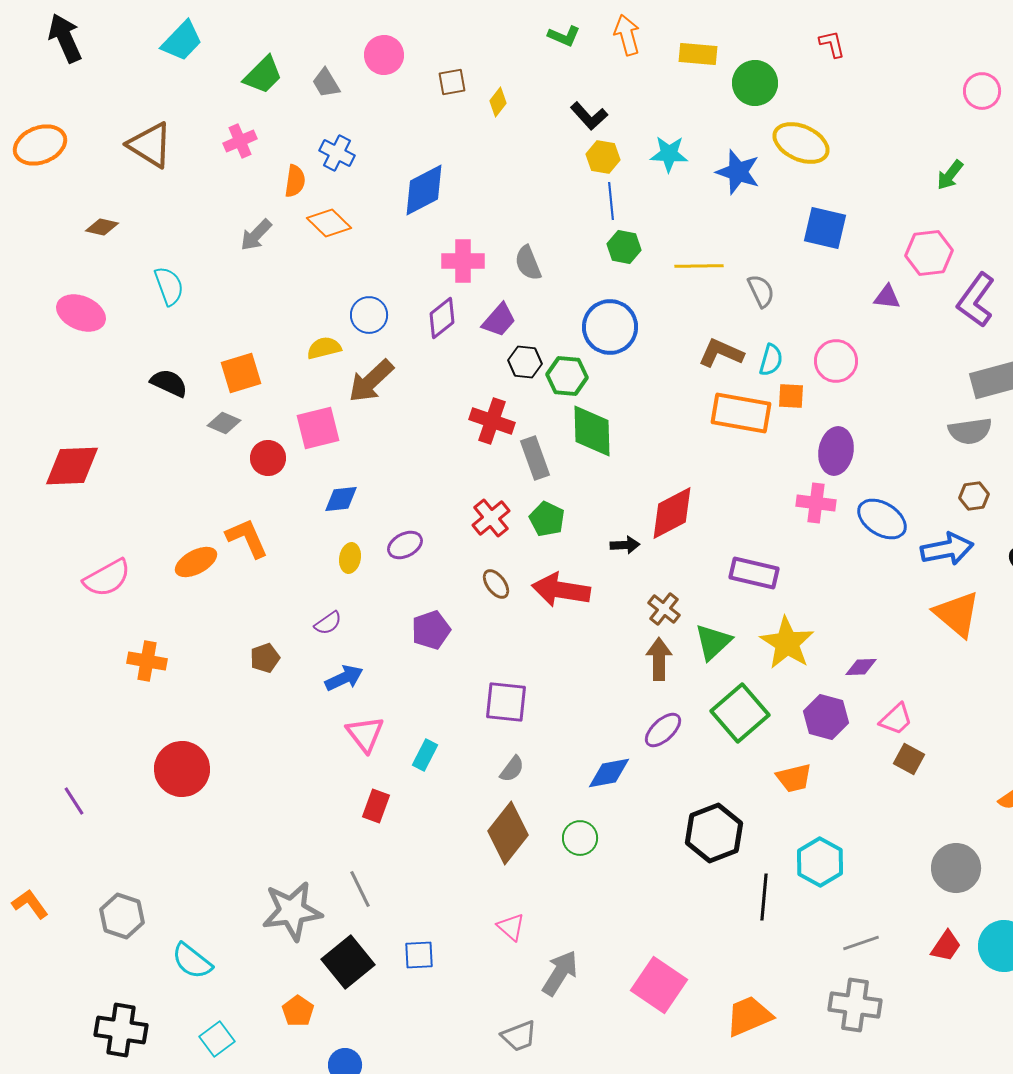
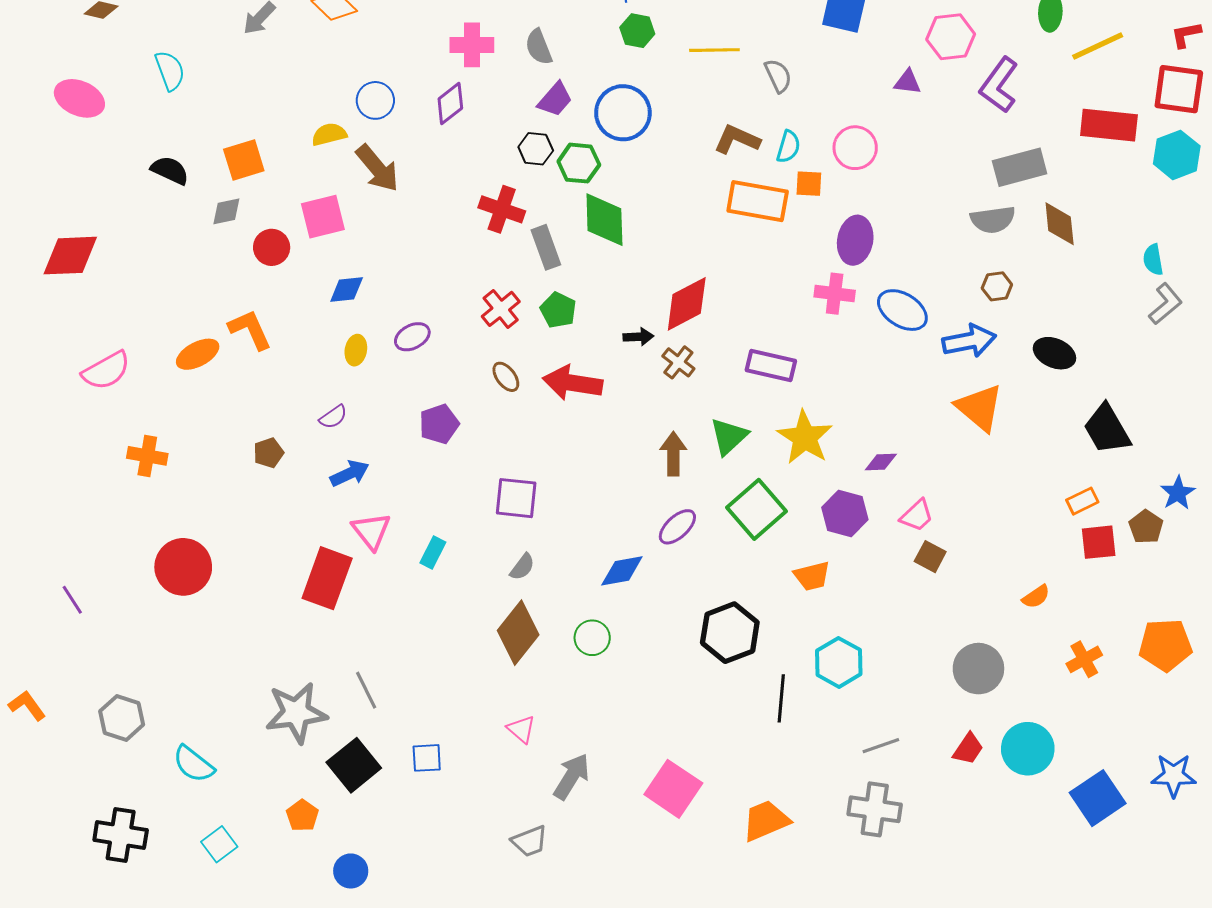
purple trapezoid: (499, 320) -> (555, 99), moved
brown arrow: (371, 381) -> (377, 168), turned -87
gray diamond: (224, 423) -> (226, 211), turned -36
brown cross: (664, 609) -> (678, 362), moved
red rectangle: (376, 806) -> (327, 578), moved, size x1.8

